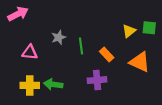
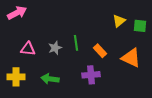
yellow triangle: (129, 31) -> (119, 21), moved
gray star: (59, 37) -> (55, 48), moved
yellow cross: (30, 85) -> (16, 77), moved

